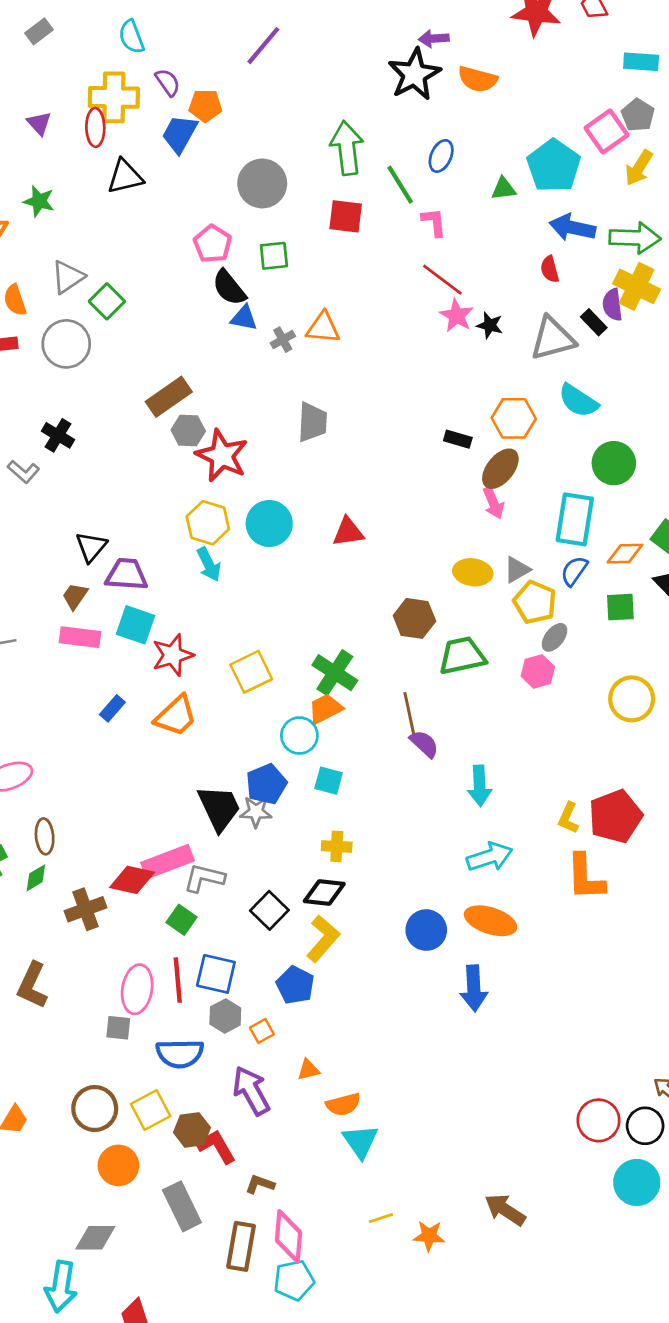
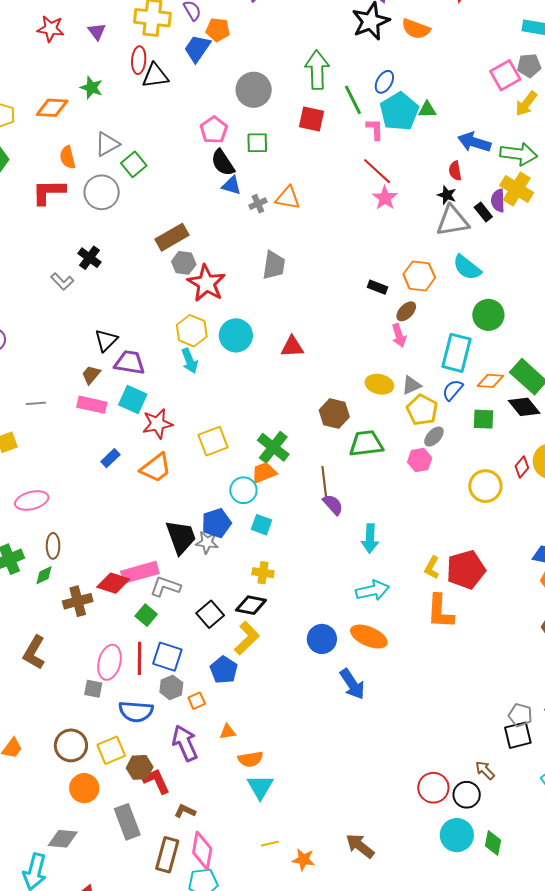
gray pentagon: (638, 115) -> (529, 66), turned 30
red ellipse: (95, 127) -> (139, 60), moved
cyan pentagon: (554, 166) -> (399, 111), moved
black star: (490, 325) -> (447, 195), moved
brown ellipse: (500, 469) -> (406, 311), size x0.7
blue arrow: (474, 988) -> (352, 684), turned -36

